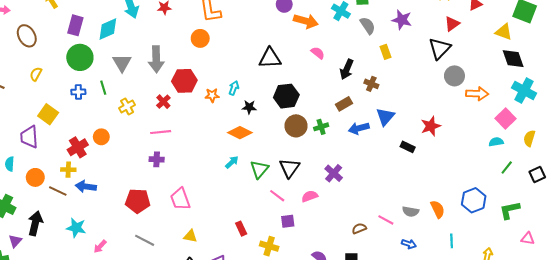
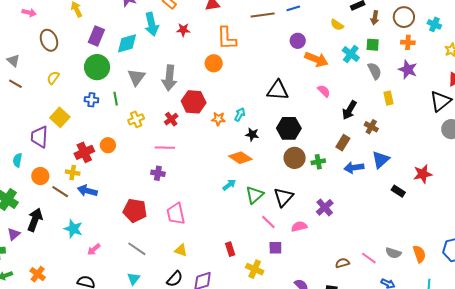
brown rectangle: (344, 104) -> (343, 143), turned -35

